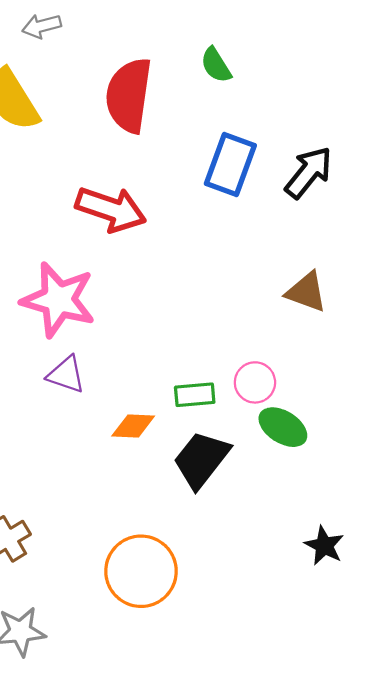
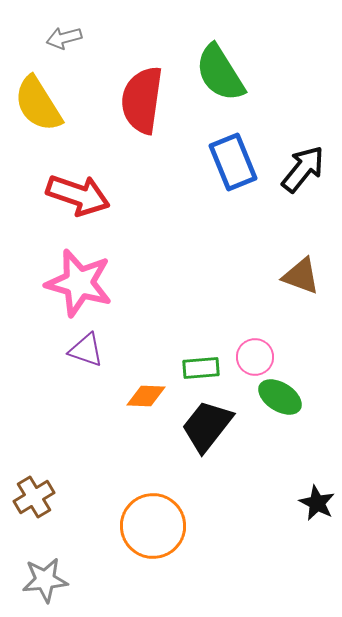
green semicircle: (216, 65) -> (220, 73), size x1.8
blue rectangle: (230, 165) -> (233, 162), turned -42
red arrow: (111, 209) -> (78, 195), moved

